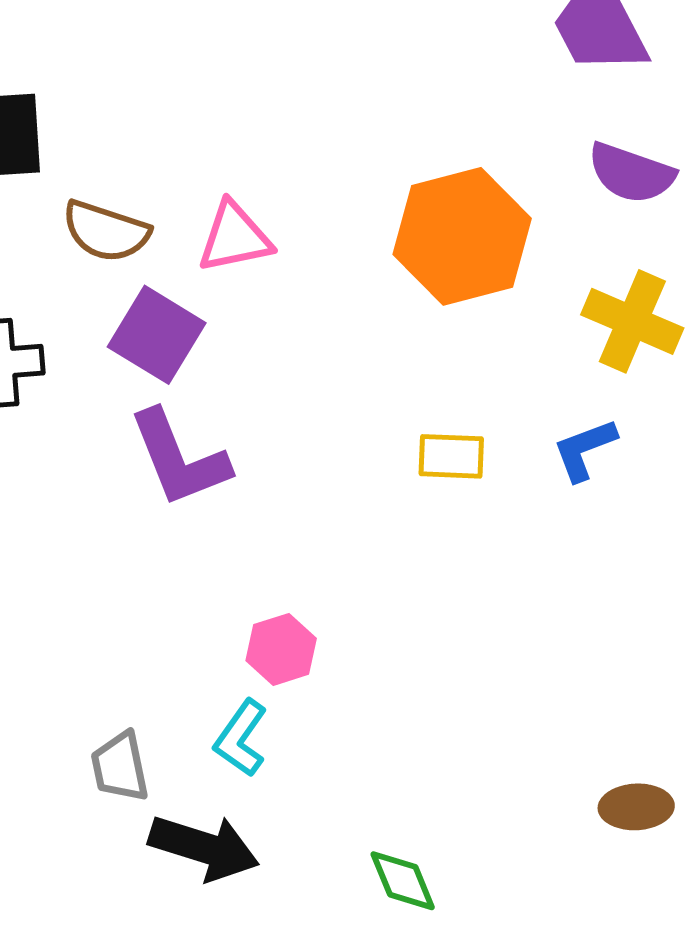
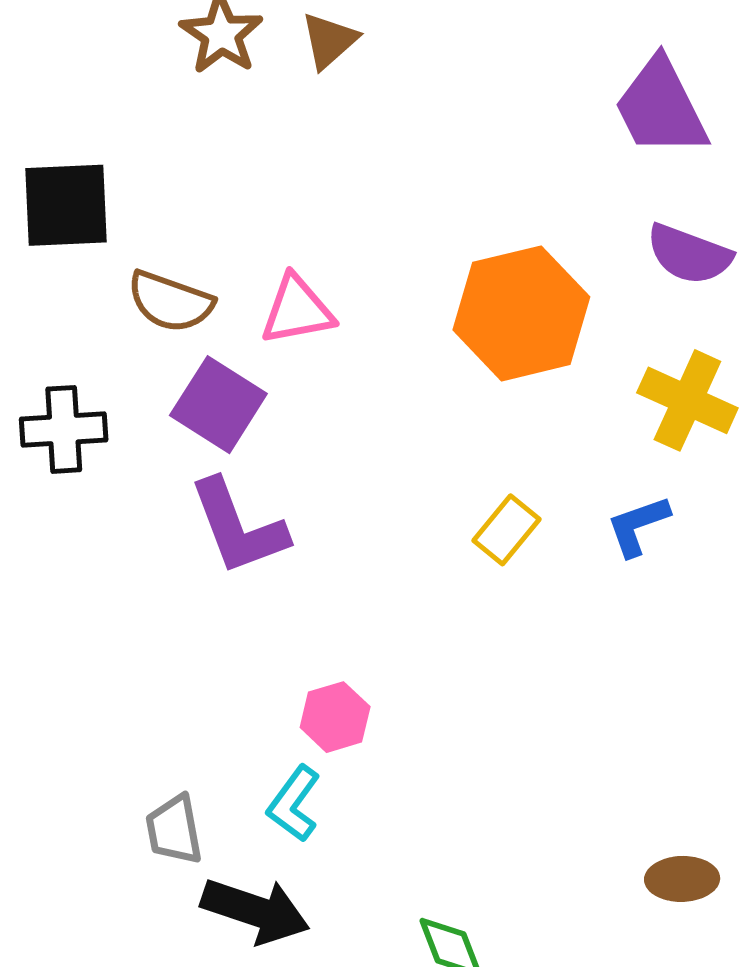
yellow rectangle: (451, 456) -> (506, 530), turned -54

